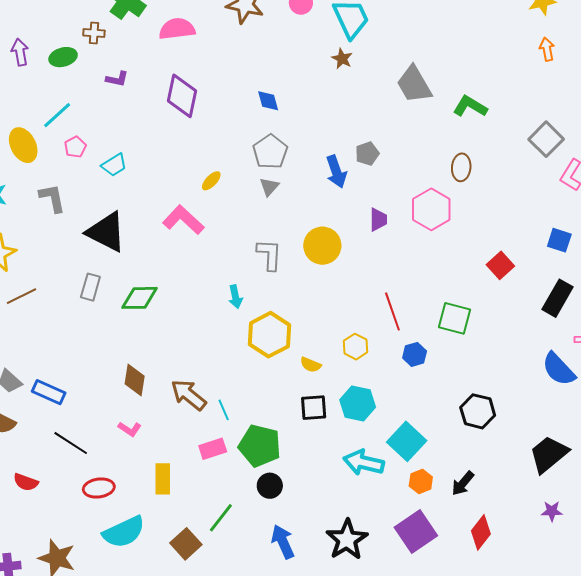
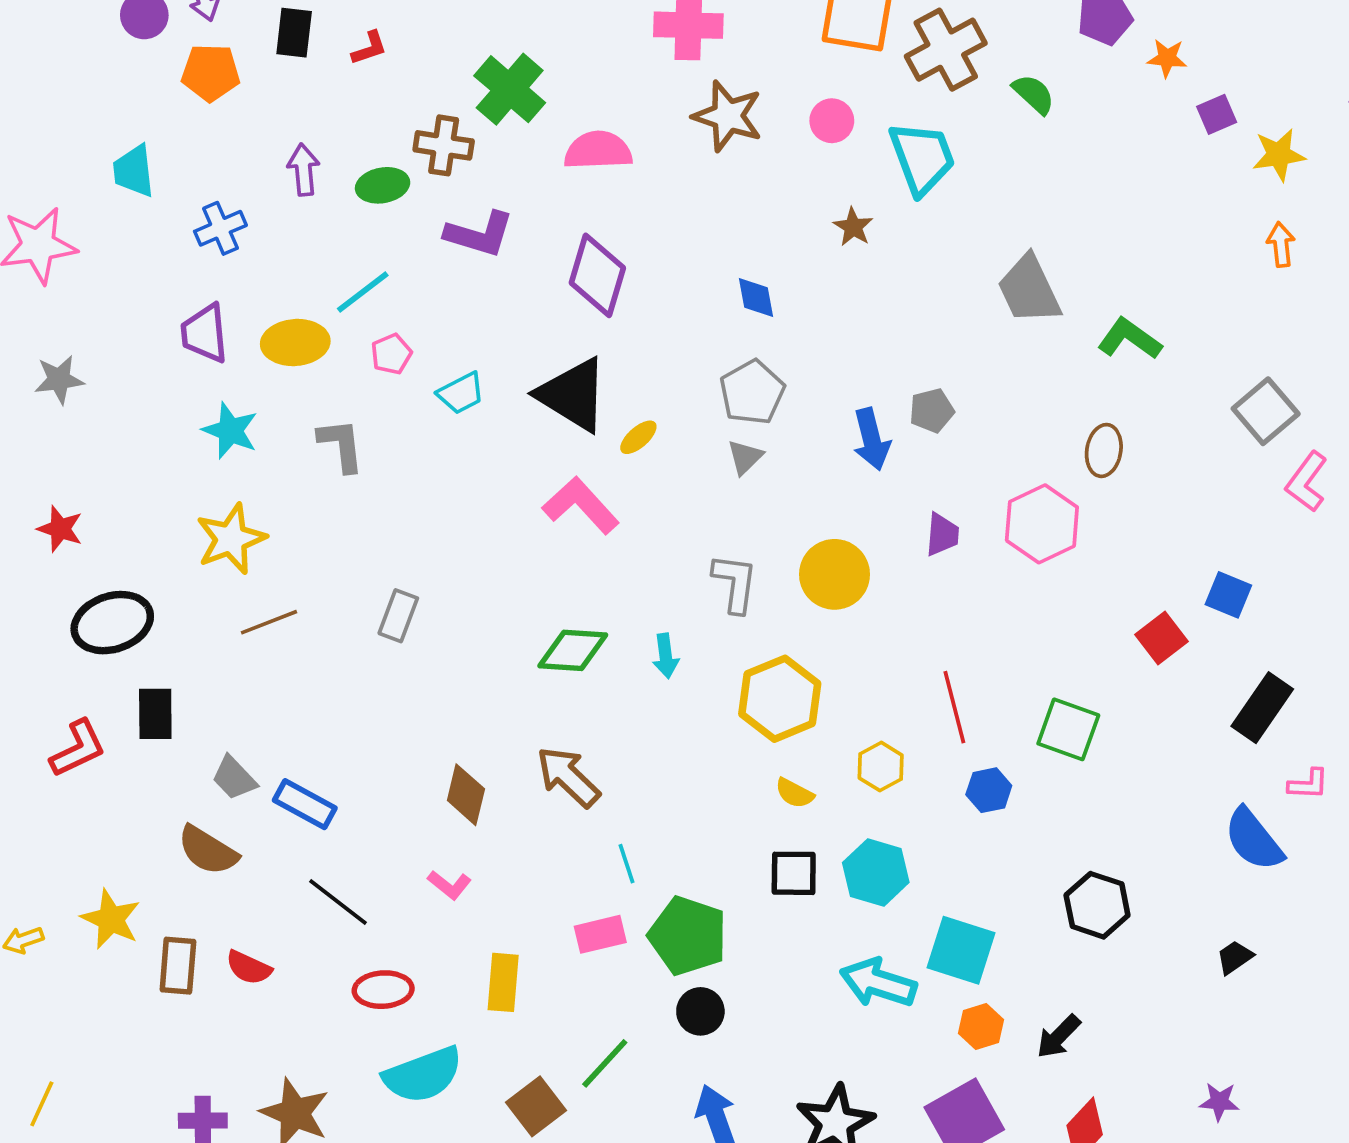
brown cross: (94, 33) -> (444, 145), size x1.4
brown star: (342, 59) -> (853, 227), moved
purple L-shape: (117, 79) -> (479, 234), size x1.6
yellow ellipse: (23, 145) -> (295, 343), turned -72
black triangle: (106, 232) -> (573, 395), moved
blue square: (559, 240) -> (1228, 595), moved
green diamond: (139, 298) -> (573, 650), moved
yellow hexagon: (270, 335) -> (780, 699), moved
brown arrow: (189, 395) -> (568, 777), moved
cyan square: (407, 441) -> (961, 950), turned -30
black trapezoid: (549, 454) -> (1235, 957), moved, size x0.5

